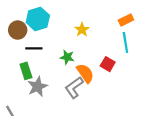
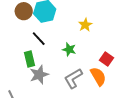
brown circle: (18, 30) -> (24, 11), moved
black line: (34, 48) -> (39, 39), turned 42
orange semicircle: (85, 73) -> (98, 76), moved

